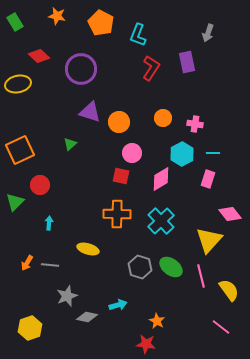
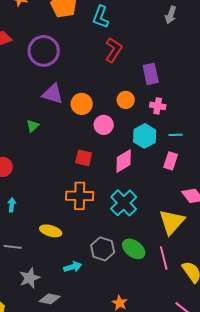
purple rectangle: (187, 62) -> (151, 74), moved
pink circle: (132, 153) -> (104, 125), moved
cyan arrow: (118, 305) -> (73, 267), moved

